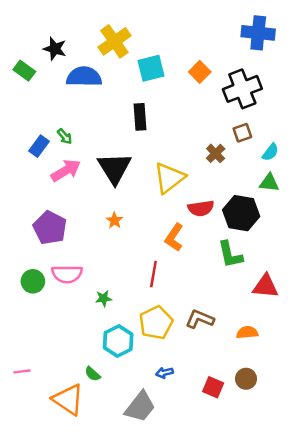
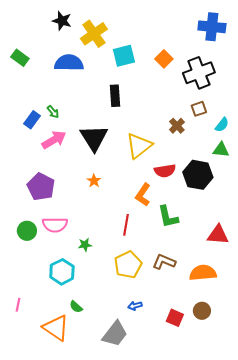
black star: (55, 49) -> (62, 21), moved
green L-shape: (230, 255) -> (168, 217), moved
orange semicircle: (247, 332) -> (203, 273), size x1.5
cyan hexagon: (118, 341) -> (62, 272), moved
pink line: (22, 371) -> (18, 305), turned -72

